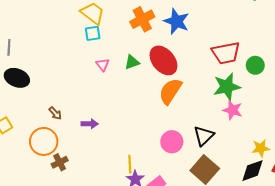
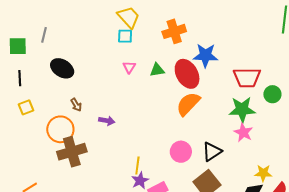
blue star: (176, 21) -> (206, 55), moved, turned -30
black ellipse: (17, 78) -> (62, 68), moved
brown cross: (60, 162) -> (72, 152), size x1.8

